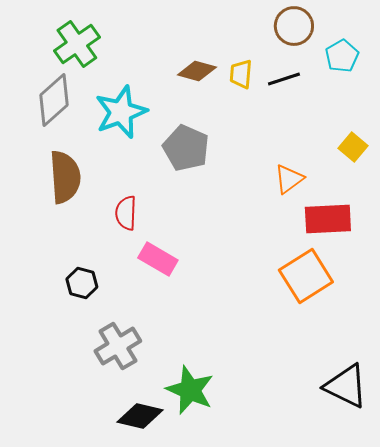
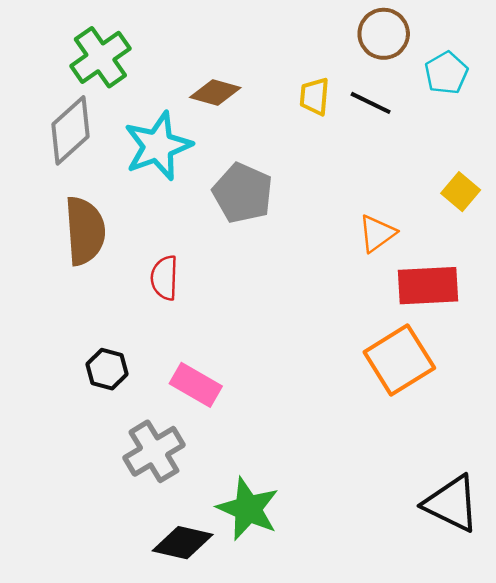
brown diamond: (197, 71) -> (215, 93), moved
black line: (284, 79) -> (371, 103), turned 44
pink rectangle: (158, 259) -> (196, 385), moved

